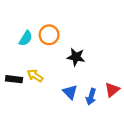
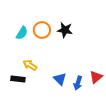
black star: (76, 57) -> (65, 30), moved
black rectangle: (14, 79) -> (18, 79), moved

